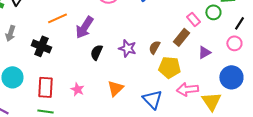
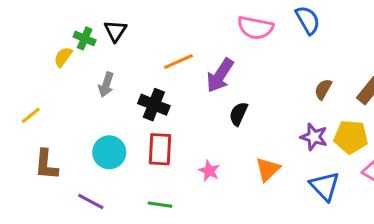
brown semicircle: (154, 47) -> (323, 89), moved
purple star: (127, 48) -> (314, 137), moved
red rectangle: (45, 87) -> (160, 149), moved

